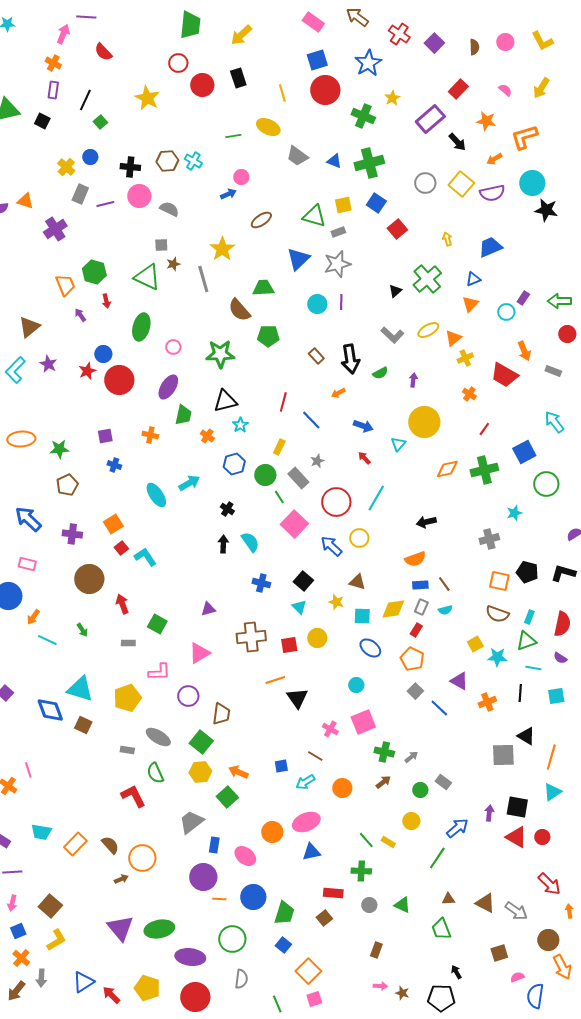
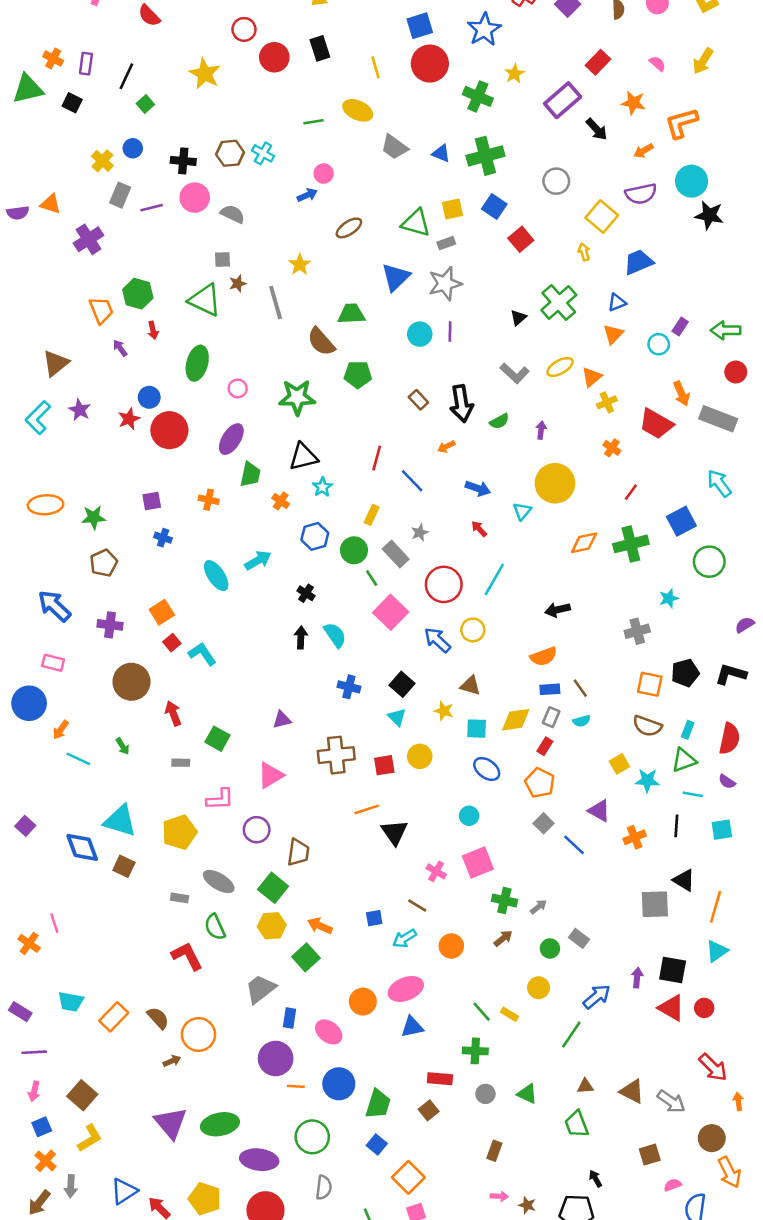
orange cross: (53, 63) -> (53, 59), moved
yellow square: (461, 184) -> (602, 217), moved
yellow star: (222, 249) -> (300, 265), size x0.7
gray rectangle: (553, 371) -> (718, 419), size x1.8
black pentagon: (527, 572) -> (685, 673), turned -30

